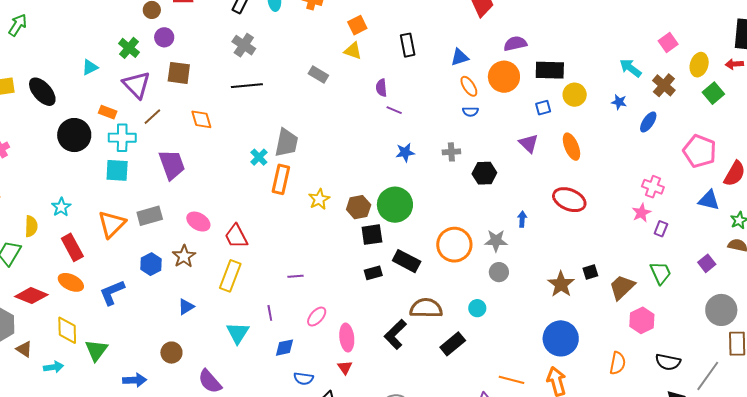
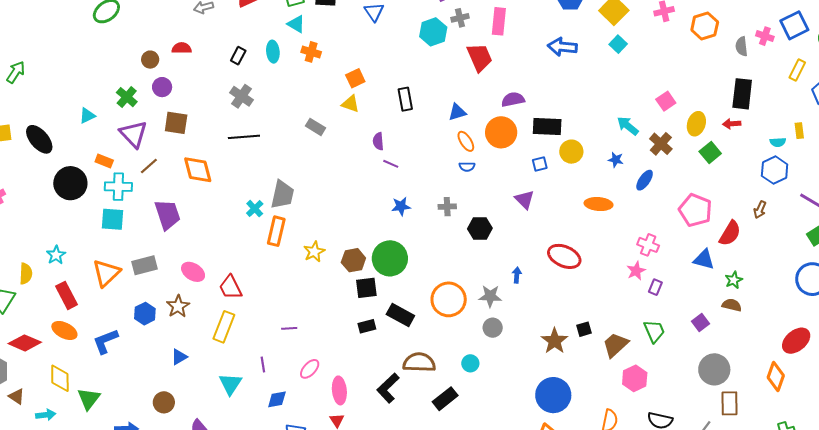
orange diamond: (201, 119) -> (198, 170), size x1.4
orange ellipse: (571, 147) -> (599, 204), moved, turned -64

